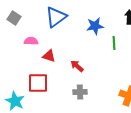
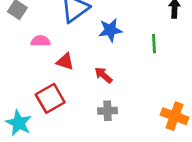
blue star: (95, 26) -> (110, 30), moved
red square: (38, 83) -> (50, 98), turned -30

